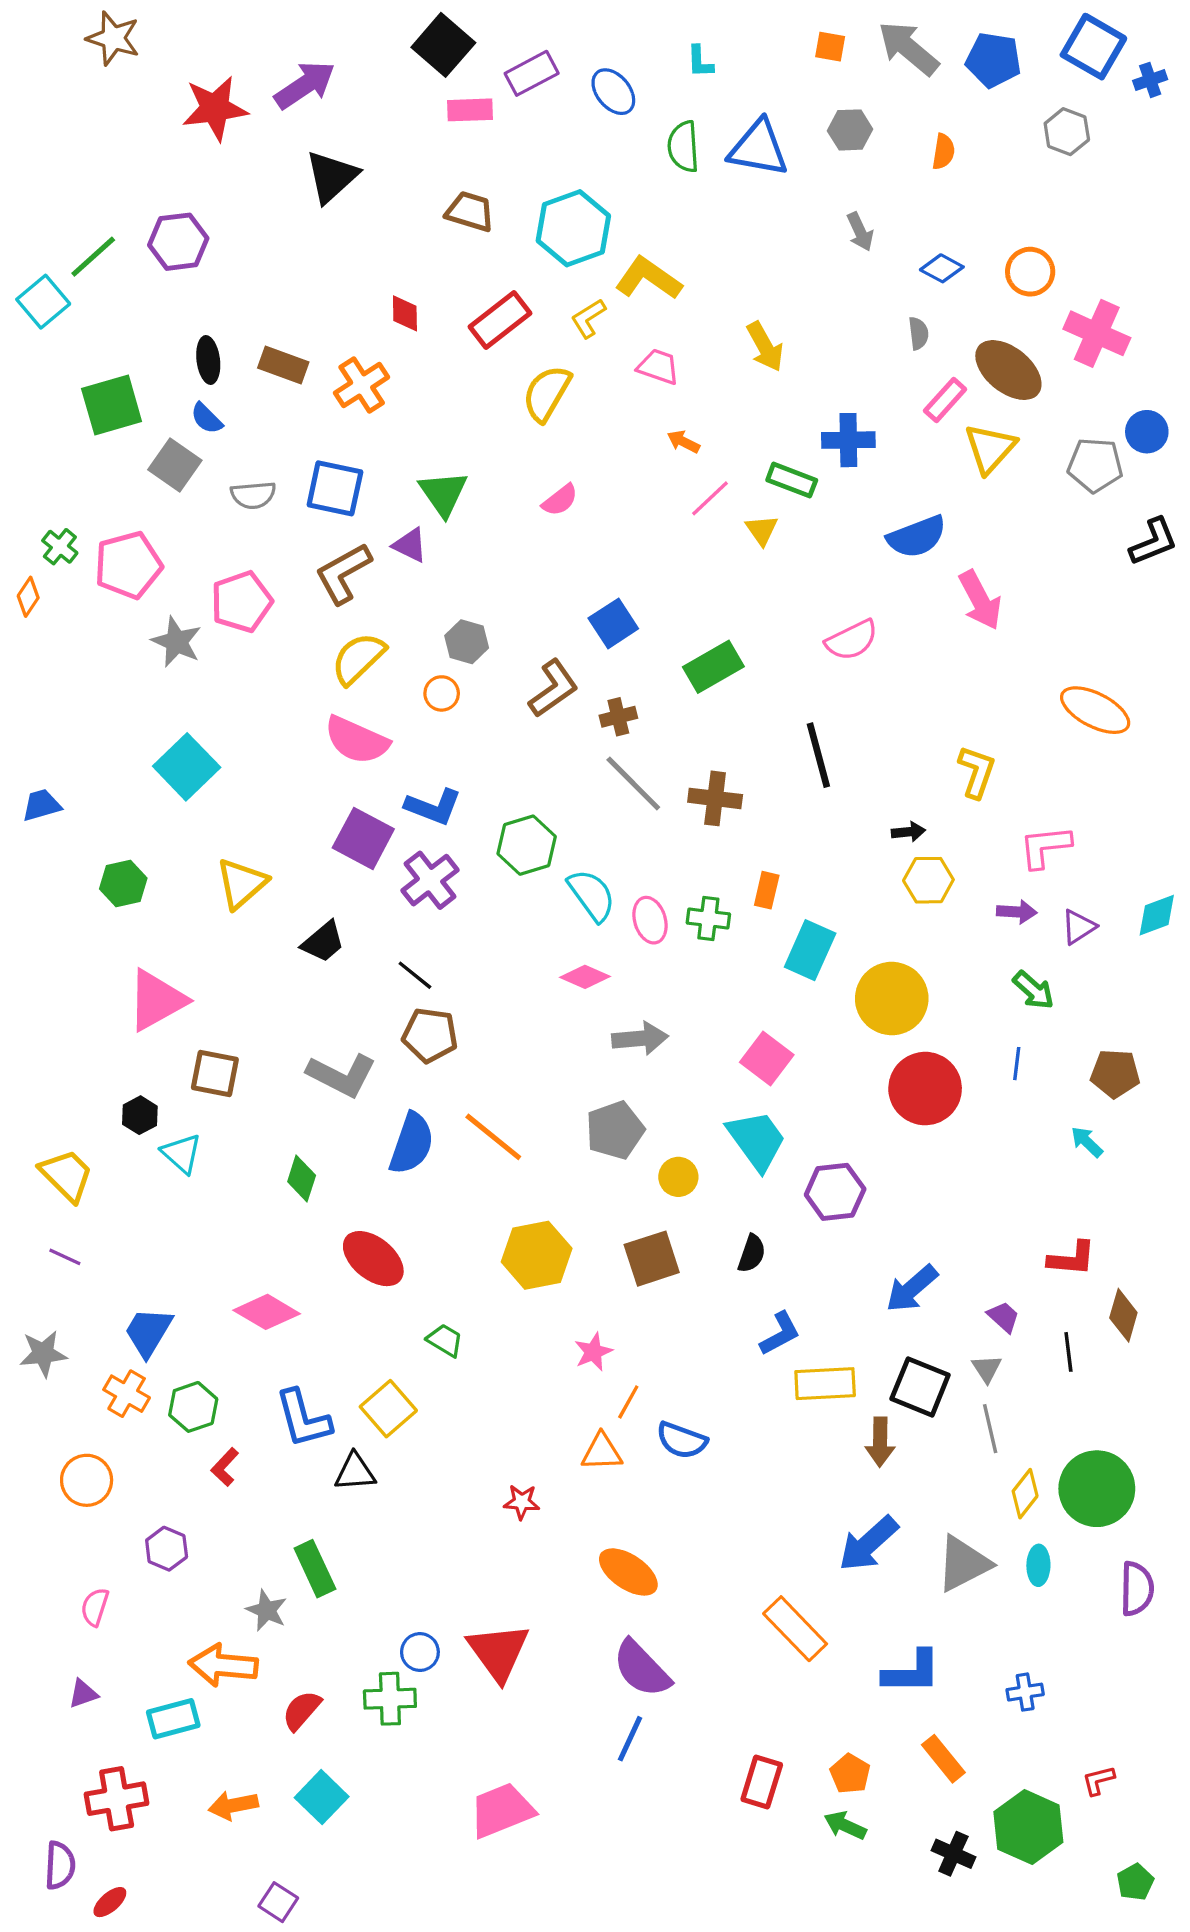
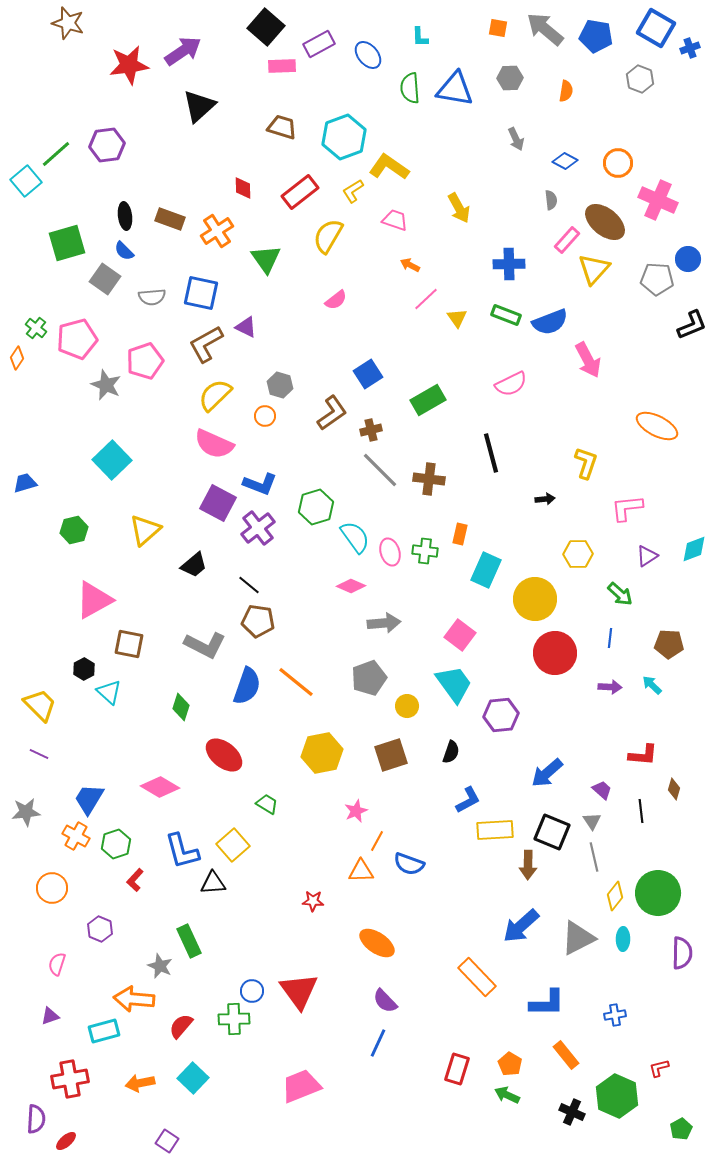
green rectangle: (792, 480) -> (506, 315), moved
green triangle: (443, 493) -> (266, 259), moved
yellow hexagon: (928, 880) -> (578, 554), moved
purple arrow: (1017, 912) -> (610, 687), moved
brown diamond: (1123, 1315) -> (674, 789), size x0.7
purple semicircle: (642, 1669) -> (385, 1001), size x0.7

